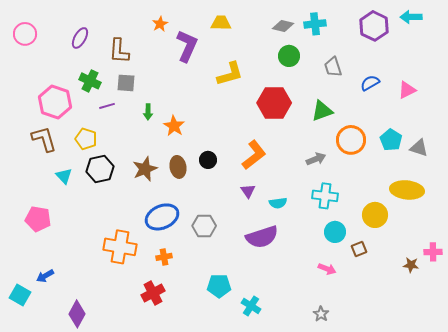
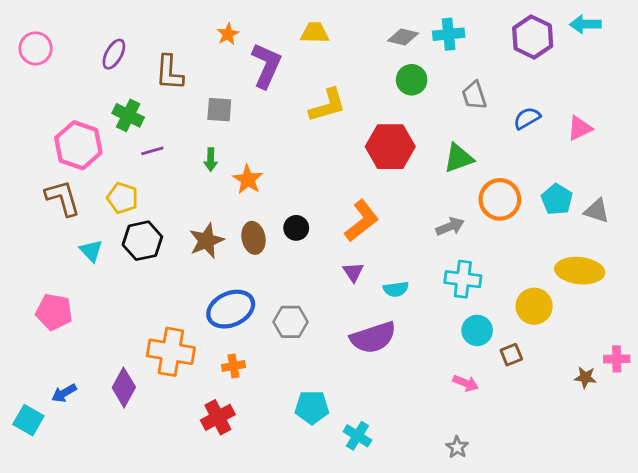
gray square: (126, 83) -> (219, 110), moved
purple diamond: (77, 314) -> (124, 387), moved

